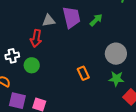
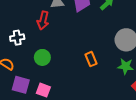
green circle: (32, 65) -> (42, 57), moved

